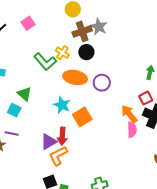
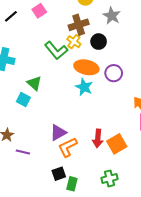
brown cross: (82, 31) -> (79, 25), moved
cyan star: (62, 105) -> (84, 87), moved
orange square: (82, 117) -> (117, 144), moved
purple line: (12, 134) -> (23, 152), moved
red arrow: (62, 136) -> (98, 138), moved

